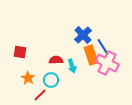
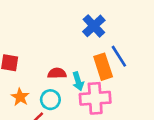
blue cross: (83, 35) -> (94, 26), moved
pink cross: (107, 63) -> (95, 98), moved, turned -30

